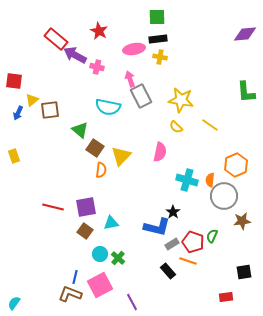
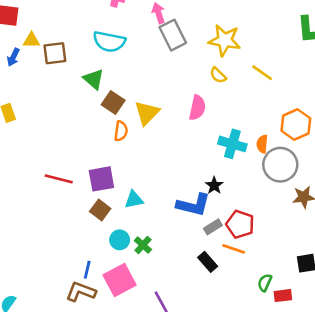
yellow triangle: (32, 100) -> (31, 40), turned 40
cyan semicircle: (108, 107) -> (109, 42), moved
green semicircle: (212, 236) -> (265, 283), moved

